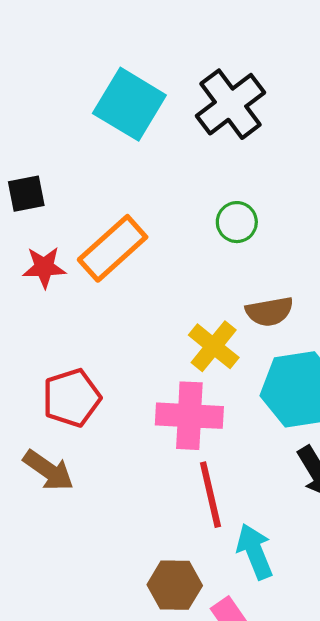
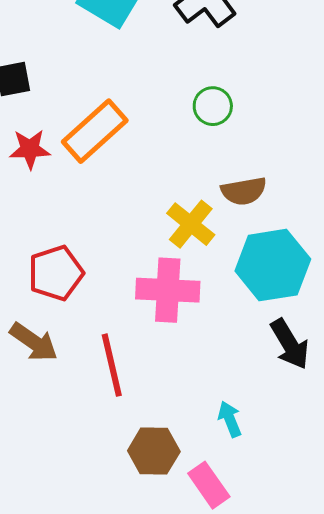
red line: (210, 495) -> (112, 365), moved
cyan arrow: (255, 551) -> (230, 419), size x0.7

